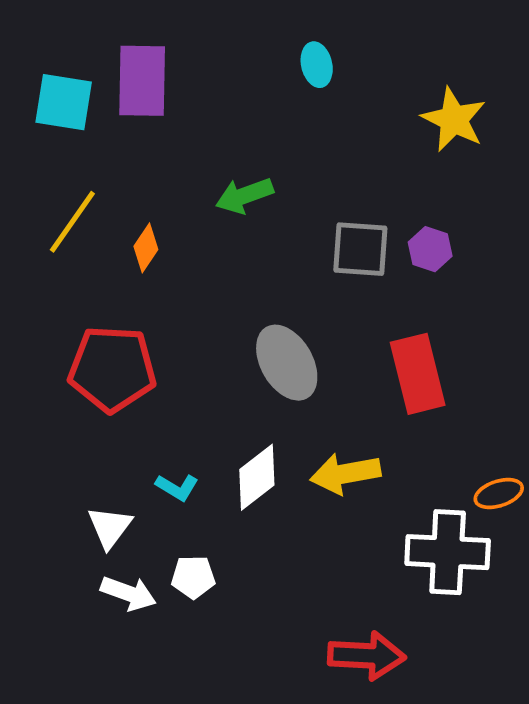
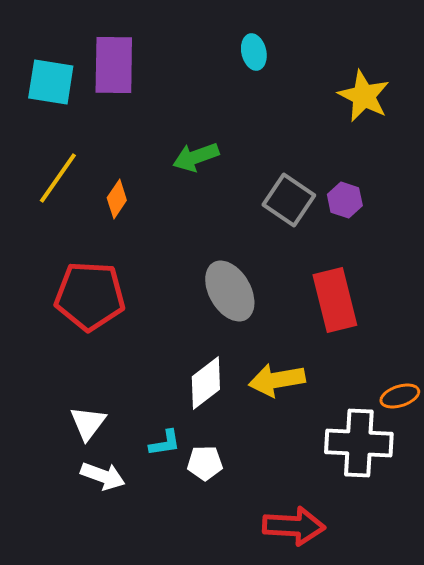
gray square: (360, 249) -> (289, 200), turned 30
cyan L-shape: (177, 487) -> (165, 443), moved, turned -40
white pentagon: (193, 577) -> (205, 463), moved

